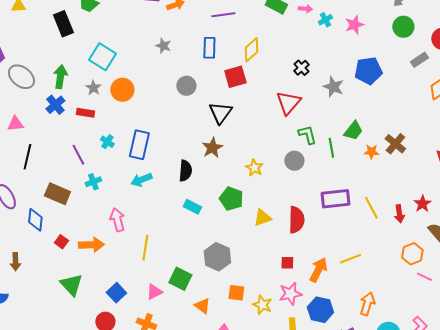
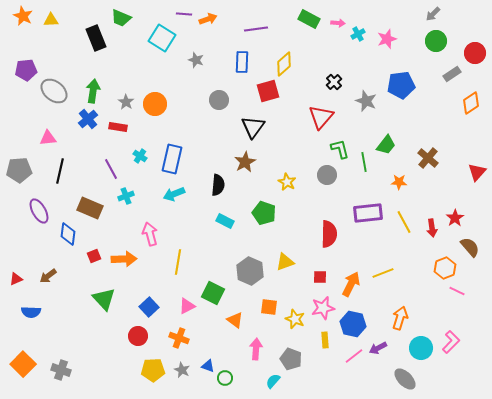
cyan square: (102, 57) -> (162, 38), moved
orange star: (371, 152) -> (399, 182), moved
yellow triangle: (262, 218) -> (285, 262), moved
red square: (61, 242) -> (94, 256), turned 32
brown arrow: (15, 262) -> (48, 276), turned 54

